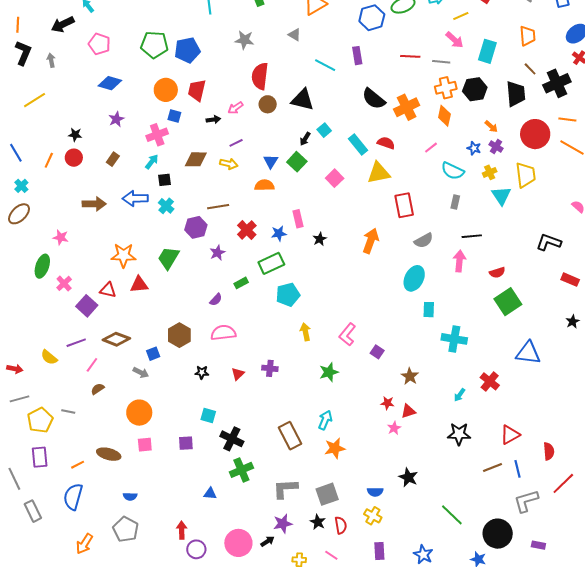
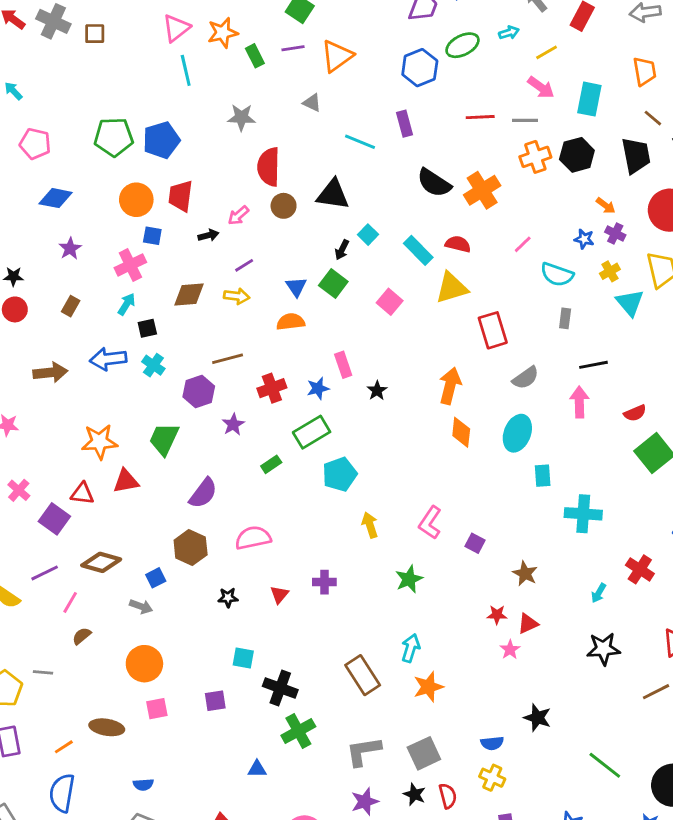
orange diamond: (444, 116) -> (461, 432), moved
red cross: (247, 230) -> (272, 388), turned 30
purple semicircle: (216, 300) -> (203, 493), moved, size x1.6

